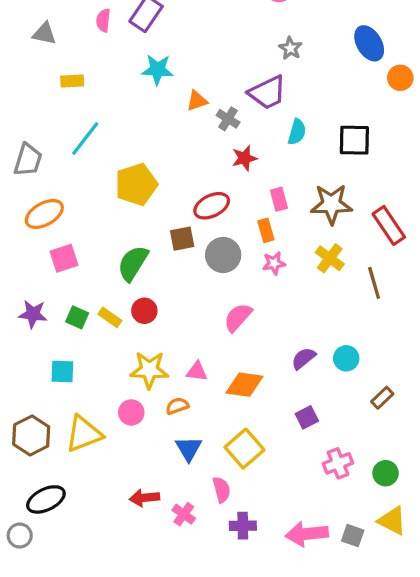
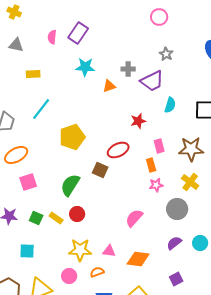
gray cross: (228, 119) -> (128, 69), moved, turned -32
brown square: (182, 239) -> (100, 170), turned 35
gray circle: (223, 255) -> (177, 209), moved

